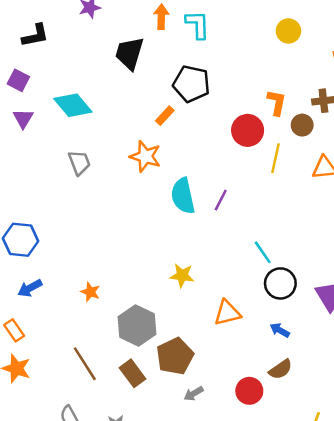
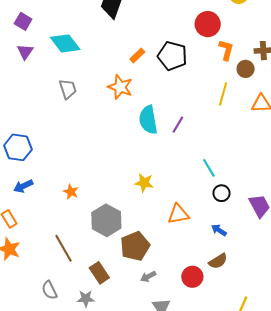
black pentagon: (191, 84) -> (172, 56), moved
red circle: (248, 130) -> (208, 24), moved
black circle: (280, 283) -> (222, 193), size x0.7
brown rectangle: (132, 373) -> (99, 273), moved

